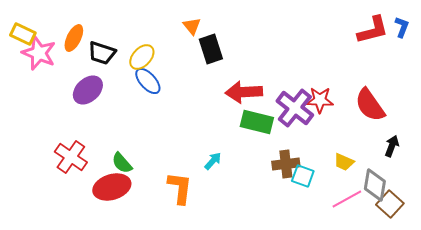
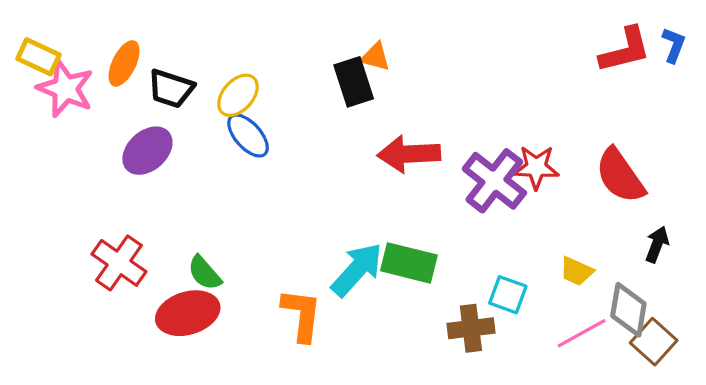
orange triangle: (192, 26) -> (375, 57), moved, turned -36
green rectangle: (257, 122) -> (409, 263), moved
cyan arrow: (213, 161) -> (357, 270), size x1.8
brown cross: (286, 164) -> (471, 328), moved

